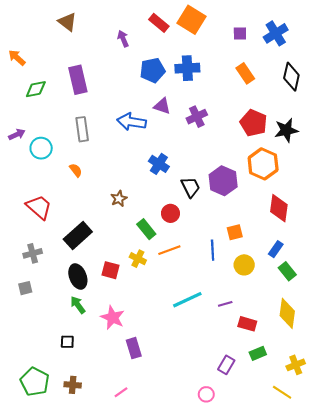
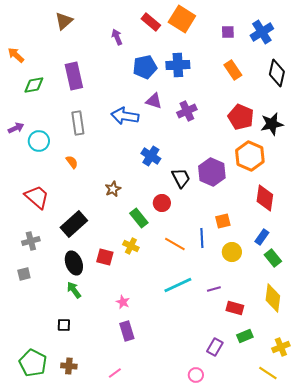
brown triangle: (67, 22) -> (64, 21), turned 42
orange line: (169, 250) -> (175, 244), moved, turned 50
pink star: (113, 318) -> (123, 302), moved, size x0.6

